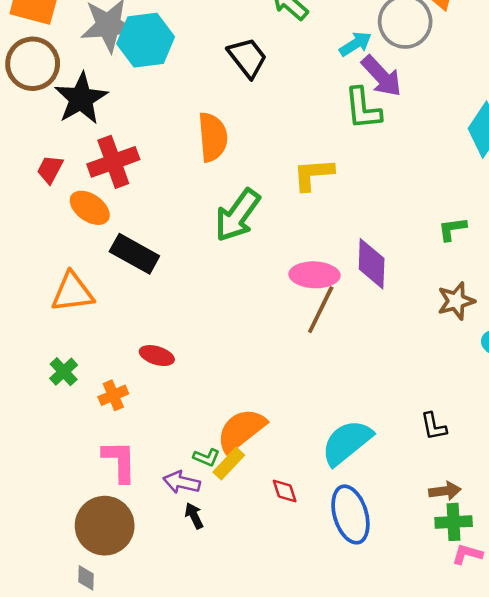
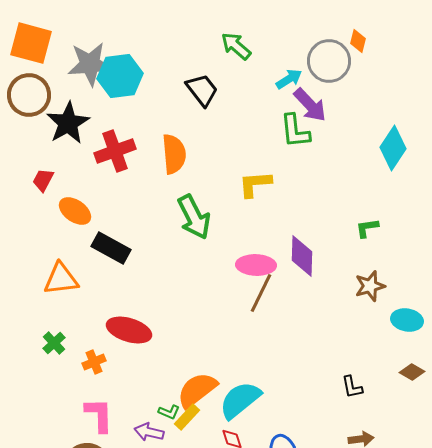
red cross: (113, 162) -> (115, 151), moved
green arrow: (237, 215) -> (194, 217), turned -63
red ellipse: (157, 356) -> (129, 330), size x1.6
cyan semicircle: (347, 442) -> (240, 400), moved

